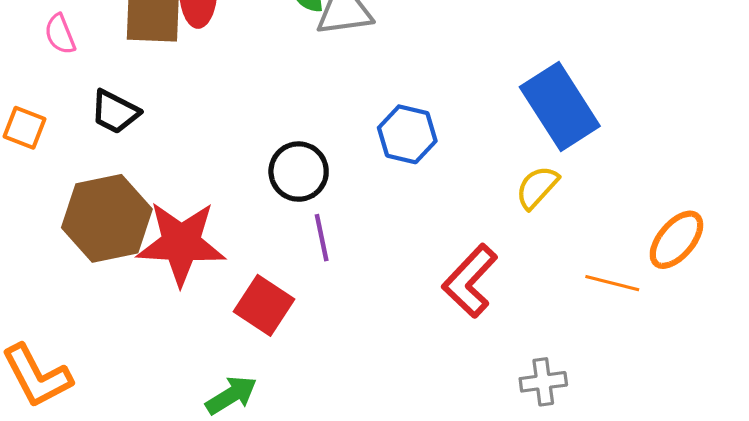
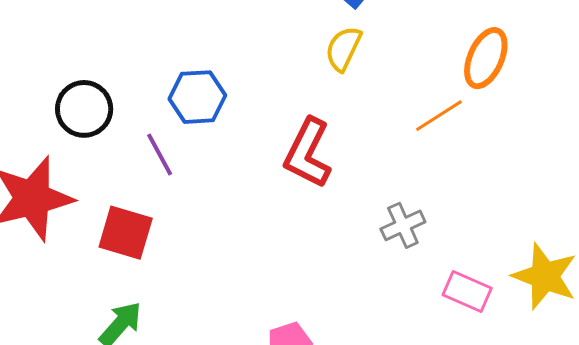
blue hexagon: (407, 134) -> (197, 97), moved
black circle: (299, 172) -> (84, 109), moved
orange line: (612, 283) -> (439, 116), turned -30

